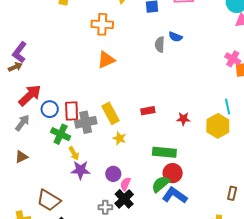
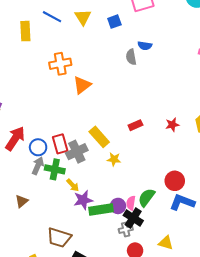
orange cross: (102, 24) -> (60, 64), moved
gray arrow: (22, 123) -> (38, 166), moved
green rectangle: (164, 152) -> (101, 210), moved
purple circle: (113, 174) -> (118, 206), moved
green semicircle: (161, 184) -> (146, 197), moved
gray cross: (105, 207) -> (126, 229), moved

